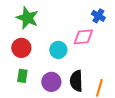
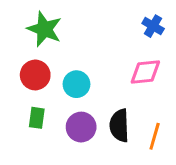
pink diamond: (83, 37) -> (145, 72), moved
cyan circle: (58, 50) -> (77, 84), moved

